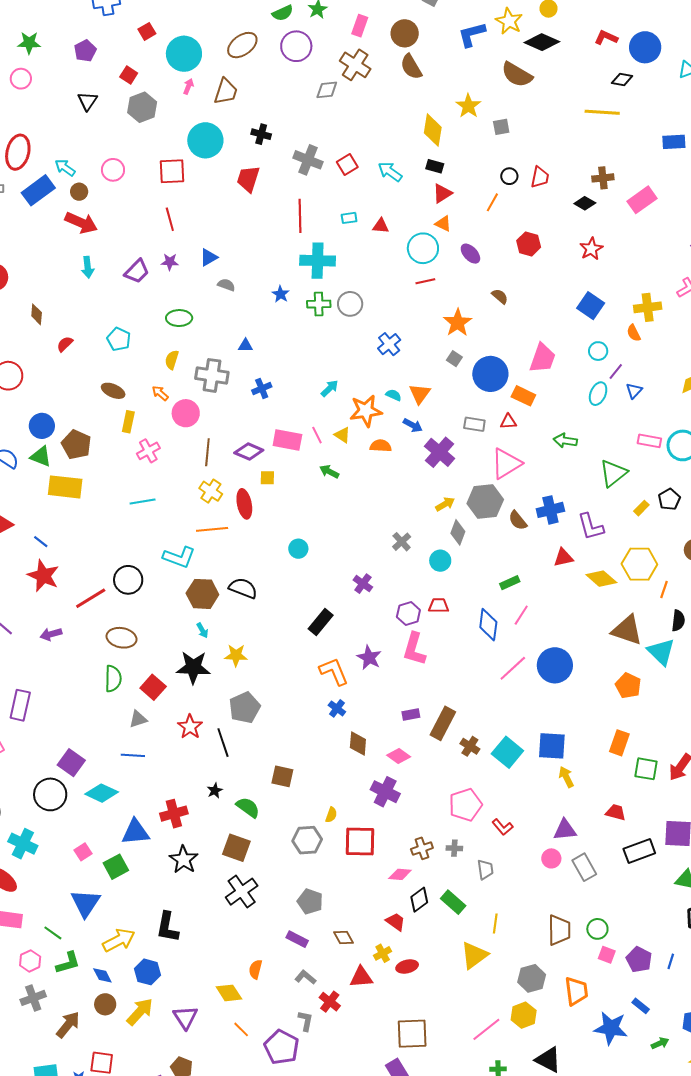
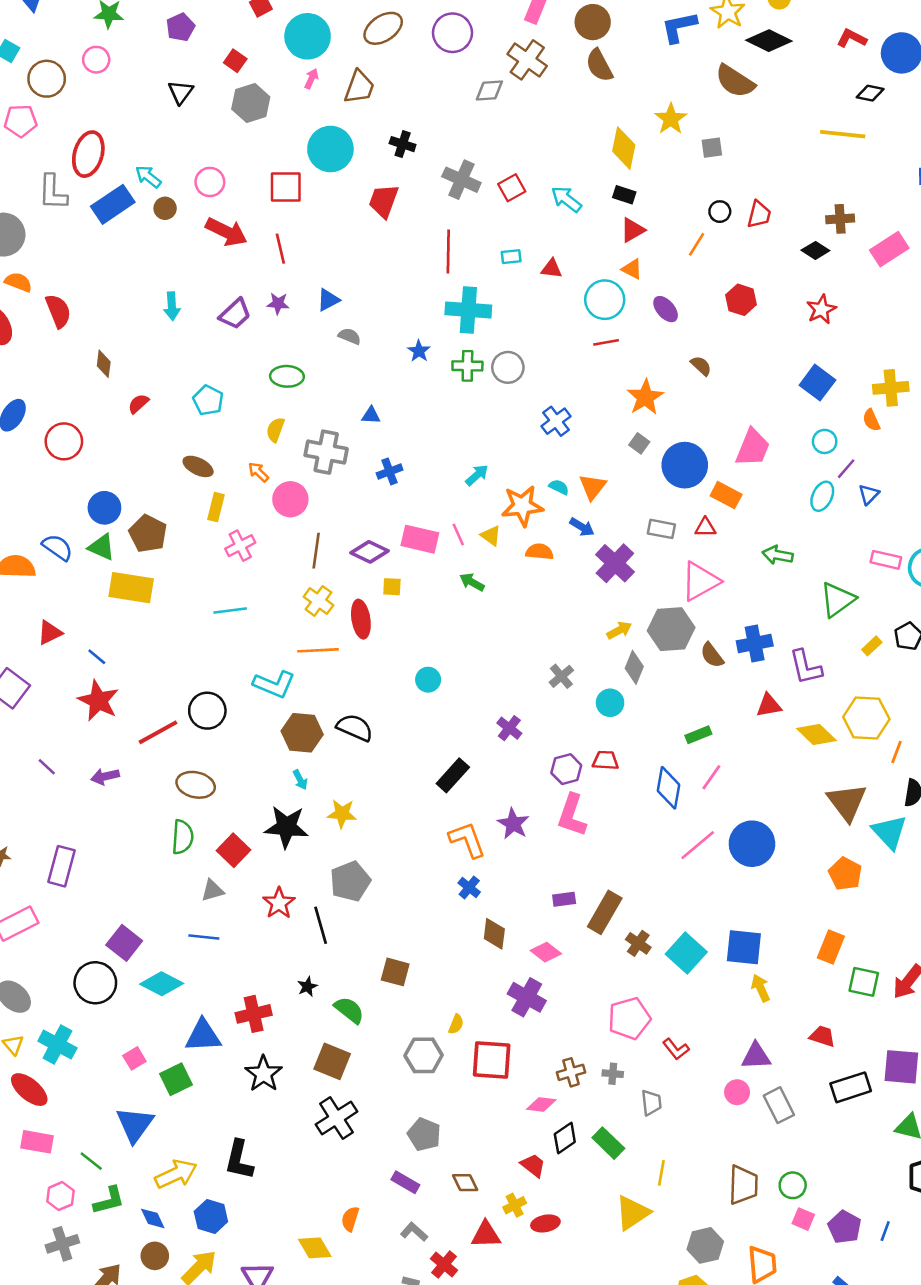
red arrow: (81, 223) -> (226, 232), moved
brown triangle: (627, 630) -> (847, 802), turned 32

